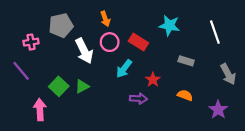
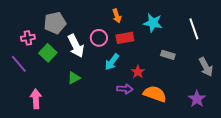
orange arrow: (105, 19) -> (117, 16), moved
red rectangle: (138, 42) -> (125, 38), turned -42
green square: (59, 86) -> (48, 53), moved
orange semicircle: (185, 95) -> (155, 94), moved, size x1.6

